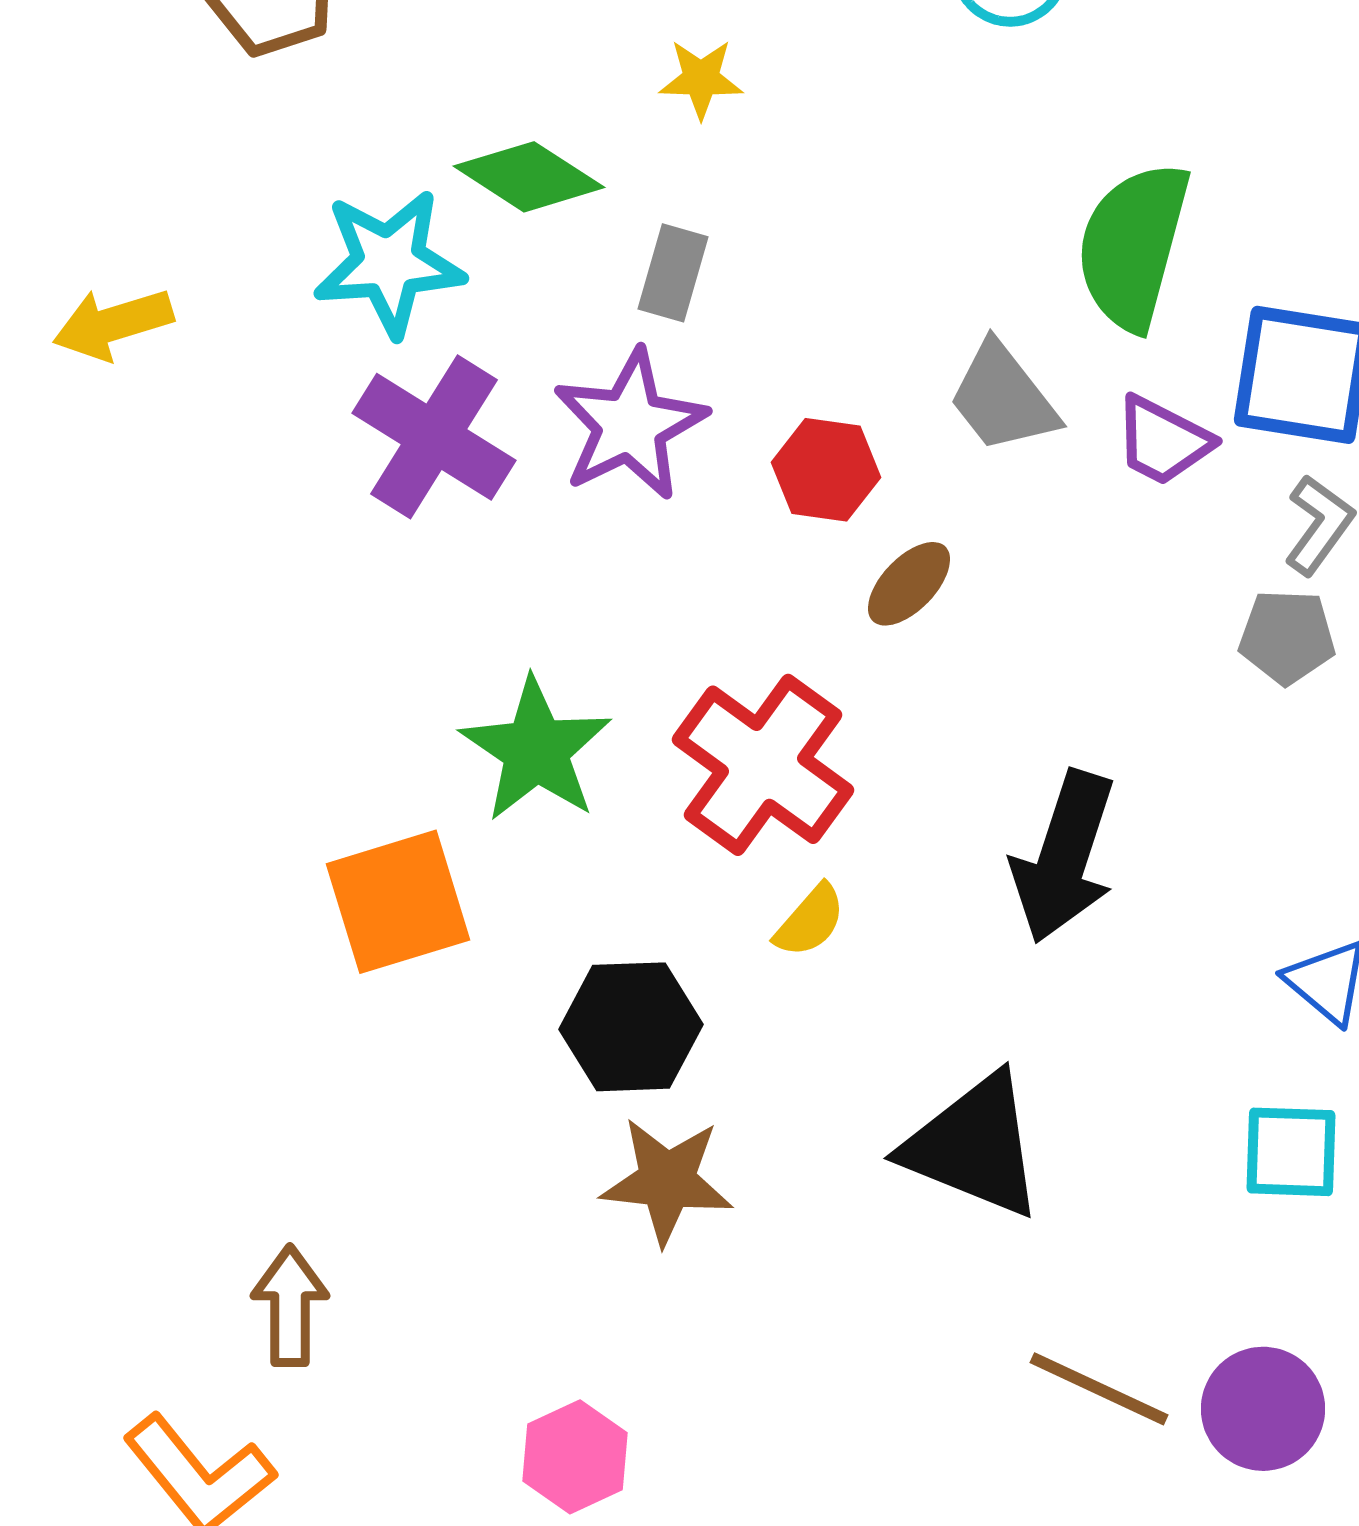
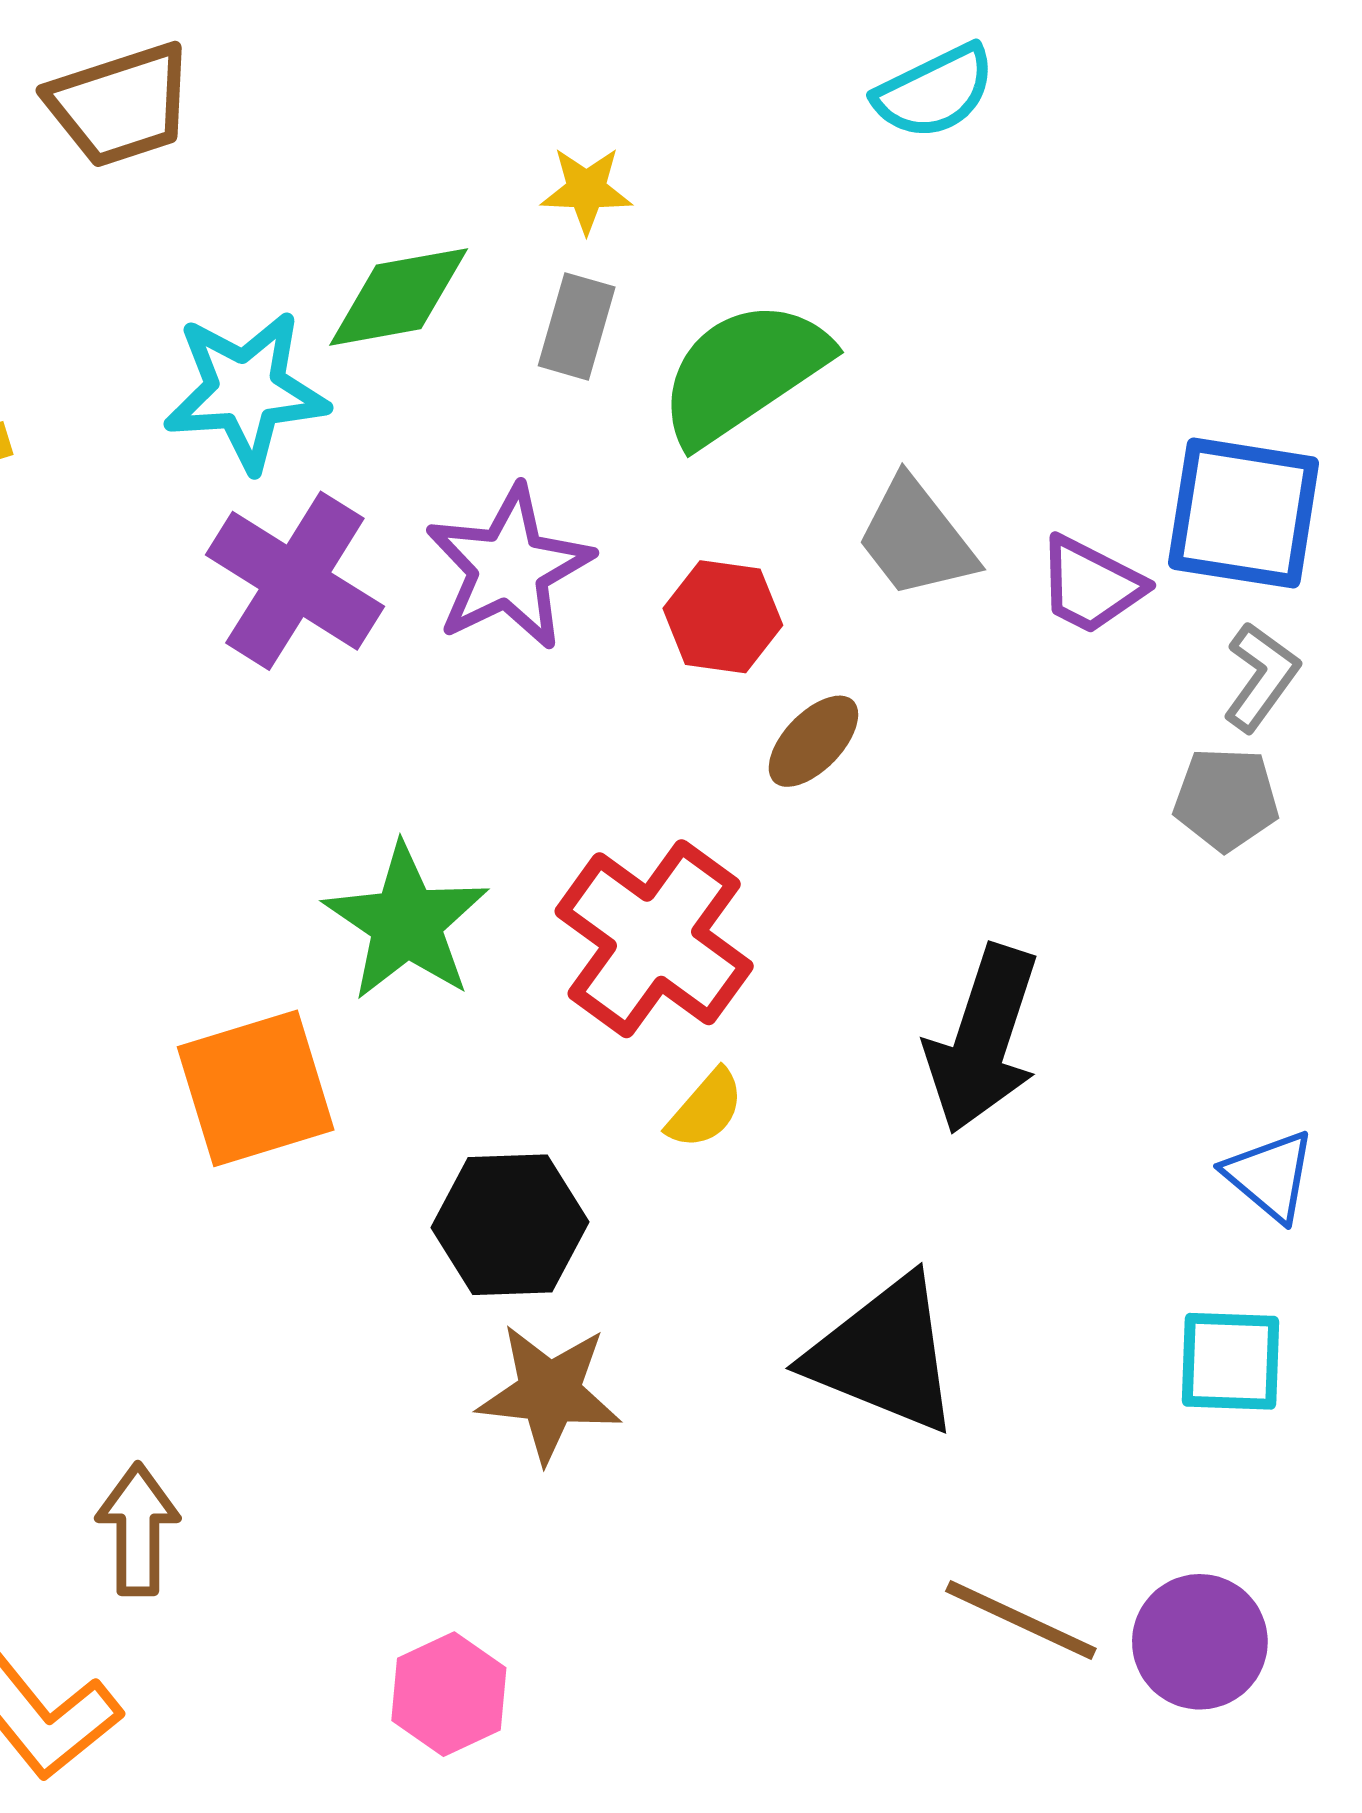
green diamond: (529, 177) -> (399, 297), turned -43
green semicircle: (1133, 246) -> (744, 372), moved, turned 41
gray rectangle: (673, 273) -> (577, 326), moved

